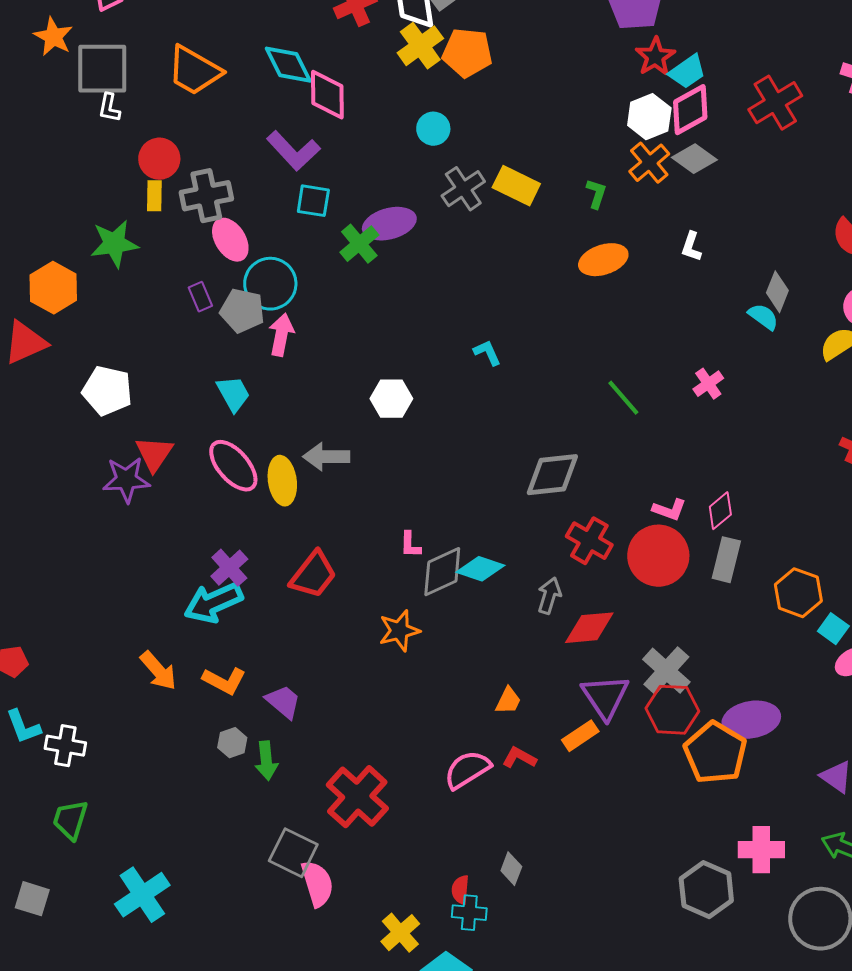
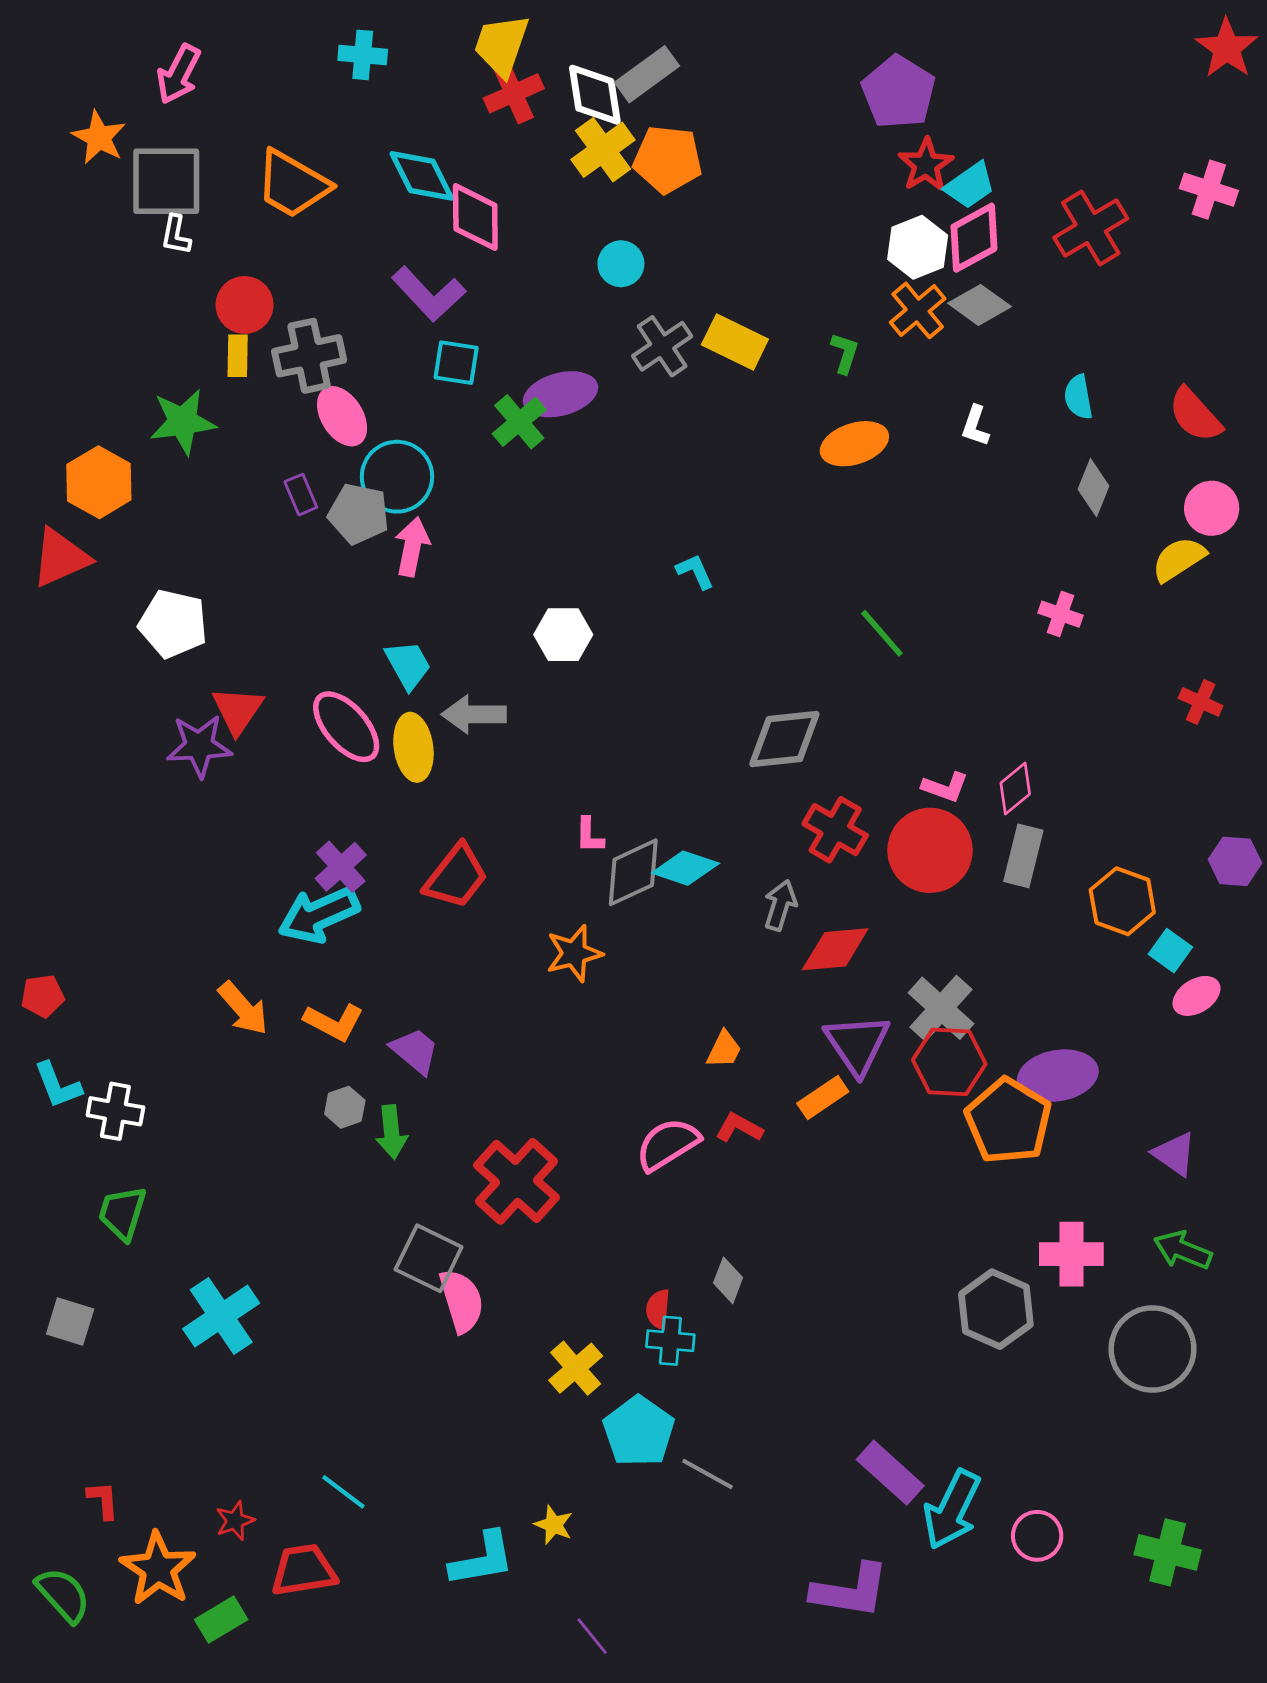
cyan semicircle: (763, 317) -> (1078, 397), moved, turned -136
pink cross: (708, 384) -> (1061, 614), moved, turned -36
cyan trapezoid: (233, 394) -> (408, 665), moved

